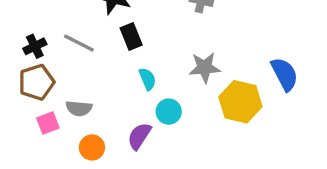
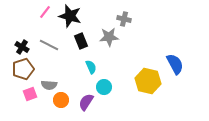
black cross: (35, 46) -> (22, 47), turned -32
gray star: (205, 68) -> (109, 37), moved
orange circle: (92, 147) -> (61, 100), moved

